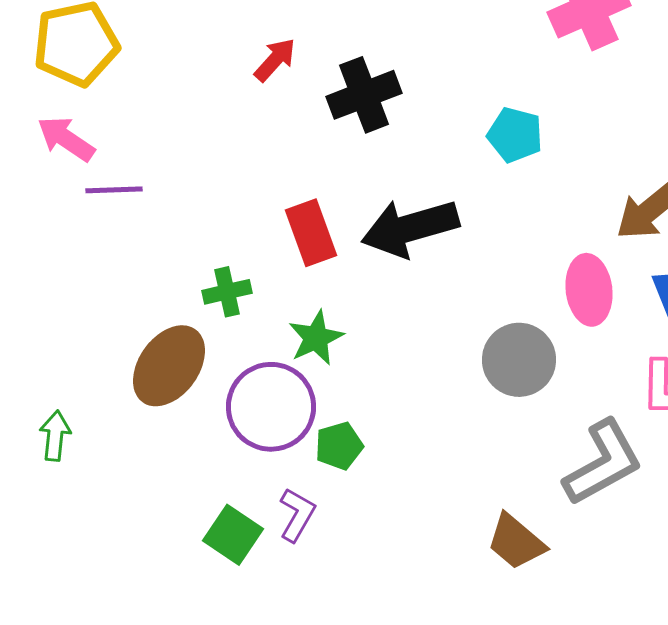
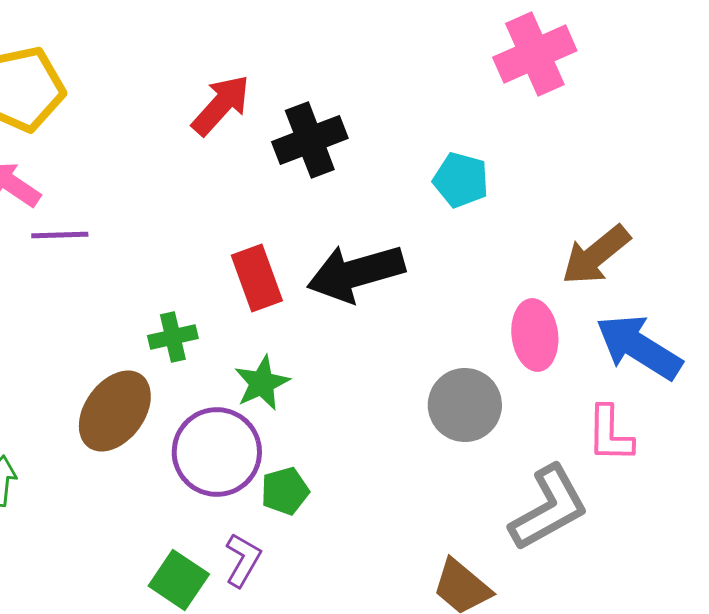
red arrow: (275, 60) -> (221, 105), size x1.4

